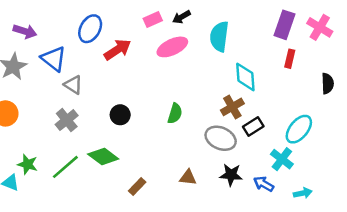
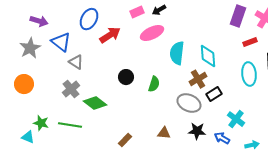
cyan semicircle: (219, 37) -> (177, 53), moved
red rectangle: (290, 59) -> (250, 42), moved, turned 56
black circle: (120, 115) -> (126, 77), moved
cyan ellipse: (299, 129) -> (249, 74), moved, turned -45
green diamond: (103, 157) -> (95, 103), moved
green line: (65, 167) -> (70, 125), turned 50

